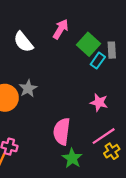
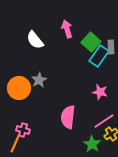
pink arrow: (61, 29) -> (67, 29), turned -48
cyan rectangle: (98, 61) -> (99, 56), size x1.5
green star: (72, 158) -> (92, 144), moved

